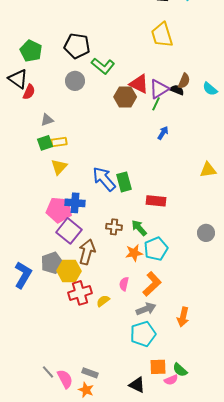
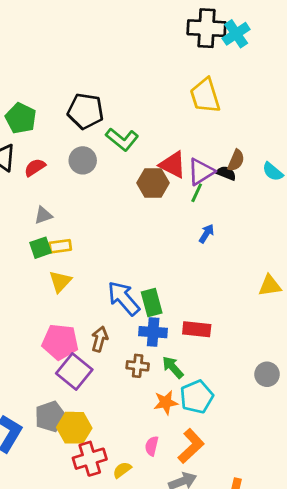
red semicircle: (29, 92) -> (35, 167), moved, turned -147
blue cross: (75, 203) -> (153, 332), moved
brown arrow: (87, 252) -> (100, 339), moved, size x0.7

